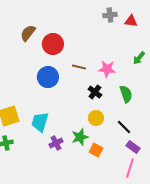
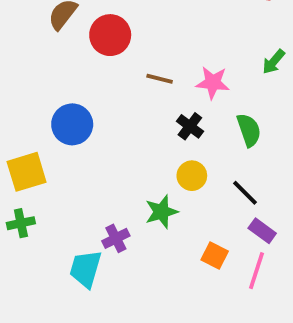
blue circle: (48, 77) -> (72, 124), moved
cyan trapezoid: (40, 122) -> (85, 269), moved
purple cross: (56, 143) -> (116, 238), moved
orange square: (96, 150) -> (215, 255), moved

